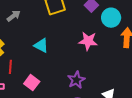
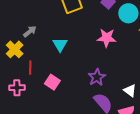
gray arrow: (14, 16) -> (30, 31), moved
cyan triangle: (41, 45) -> (60, 45), turned 35

